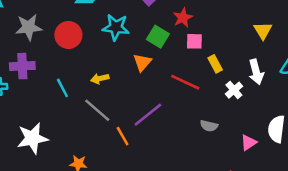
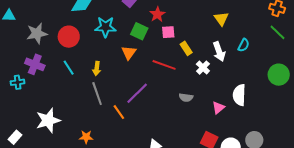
purple cross: (22, 66) -> (35, 64), turned 30
yellow arrow: (100, 79) -> (97, 68), turned -64
cyan line: (62, 88) -> (69, 68), moved
gray line: (97, 110) -> (97, 94), turned 35

